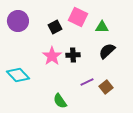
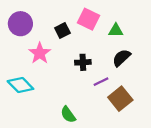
pink star: (52, 56) -> (40, 53), moved
purple line: (87, 82) -> (101, 82), moved
brown square: (106, 87) -> (120, 99), size x1.5

